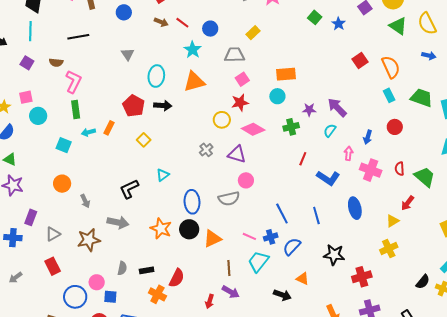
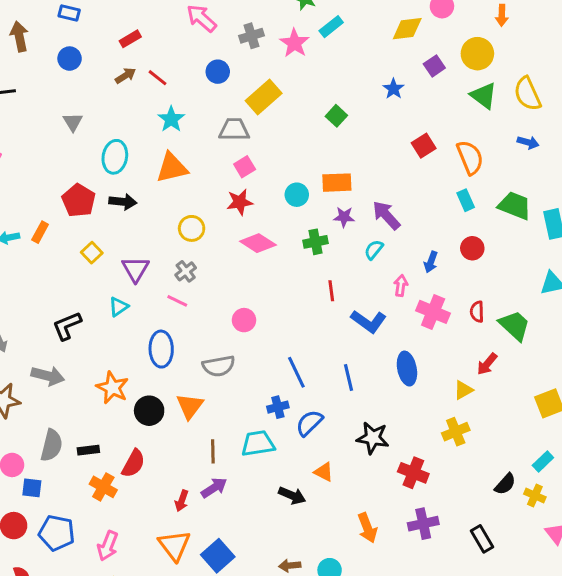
green square: (315, 17) -> (336, 116), moved
brown arrow: (161, 22) -> (125, 76), turned -56
blue circle: (210, 29) -> (218, 72), moved
yellow rectangle: (253, 33) -> (264, 97), size x1.6
orange rectangle: (286, 74) -> (337, 183), moved
yellow circle: (222, 120) -> (192, 228), moved
purple triangle: (237, 154) -> (135, 269), moved, turned 42
red line: (303, 159) -> (331, 291), turned -32
gray semicircle: (229, 198) -> (219, 366), moved
black circle: (189, 229) -> (149, 411), moved
pink line: (249, 236) -> (177, 301), moved
orange triangle: (212, 239) -> (190, 406), turned -30
cyan trapezoid: (258, 262) -> (258, 443), turned 40
gray semicircle: (122, 268) -> (52, 445), size x1.5
red cross: (362, 277) -> (413, 473), turned 36
purple arrow: (231, 292) -> (214, 488), turned -66

